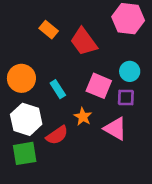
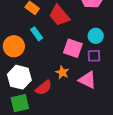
cyan rectangle: (58, 89) -> (37, 34), moved

